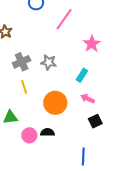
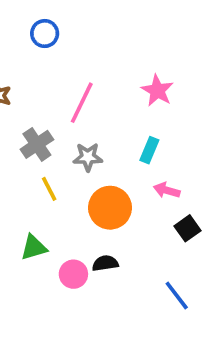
pink line: (64, 19) -> (82, 103), moved
gray star: (49, 62) -> (88, 157), moved
blue line: (83, 156) -> (177, 296), turned -30

